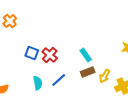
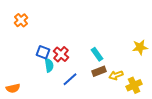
yellow arrow: (105, 76) -> (116, 75), turned 40
cyan semicircle: (38, 83) -> (49, 65), moved

